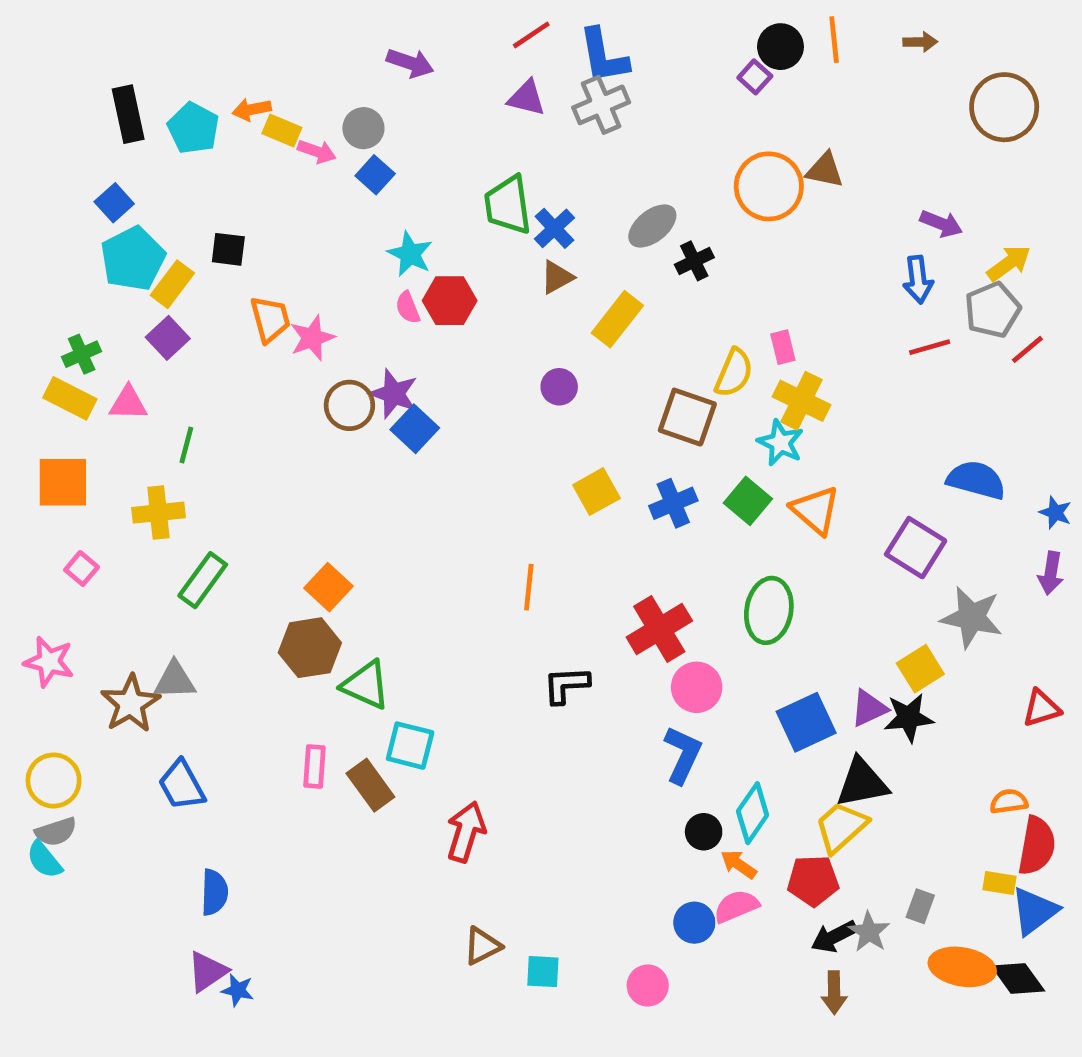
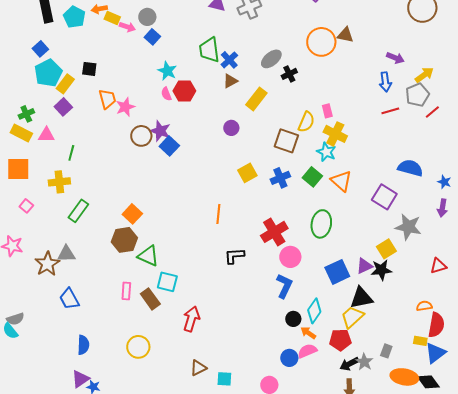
yellow circle: (54, 780) -> (138, 347), moved

